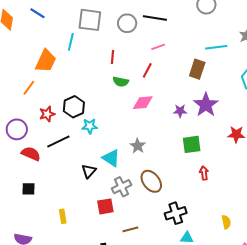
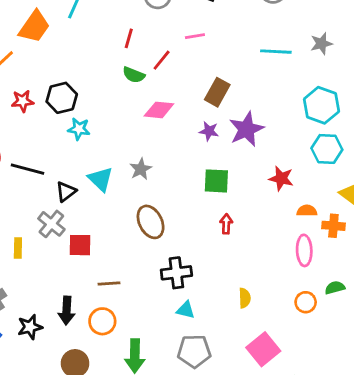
brown rectangle: (197, 69) -> (217, 92), moved
red line: (147, 70) -> (162, 60), moved
black line: (58, 141) -> (27, 169), moved, turned 30
gray cross: (121, 187) -> (51, 224), moved, turned -36

